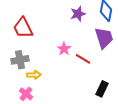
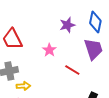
pink star: (64, 49) -> (49, 50), moved

